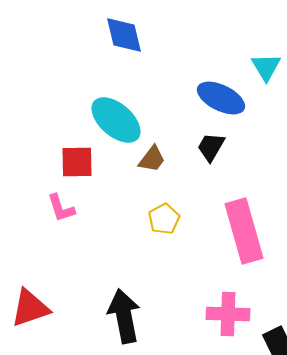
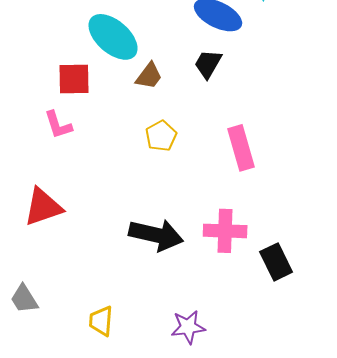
pink rectangle: (244, 231) -> (241, 148), size x0.7
red triangle: (30, 308) -> (43, 207), moved
black arrow: (124, 316) -> (156, 235), moved, turned 114

